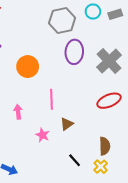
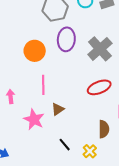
orange circle: (28, 67) -> (35, 51), moved
pink star: (43, 135) -> (34, 120), size x1.5
brown semicircle: (105, 146) -> (104, 129), moved

